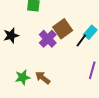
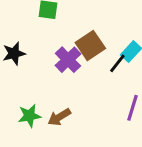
brown arrow: (43, 78) -> (59, 117), turned -70

